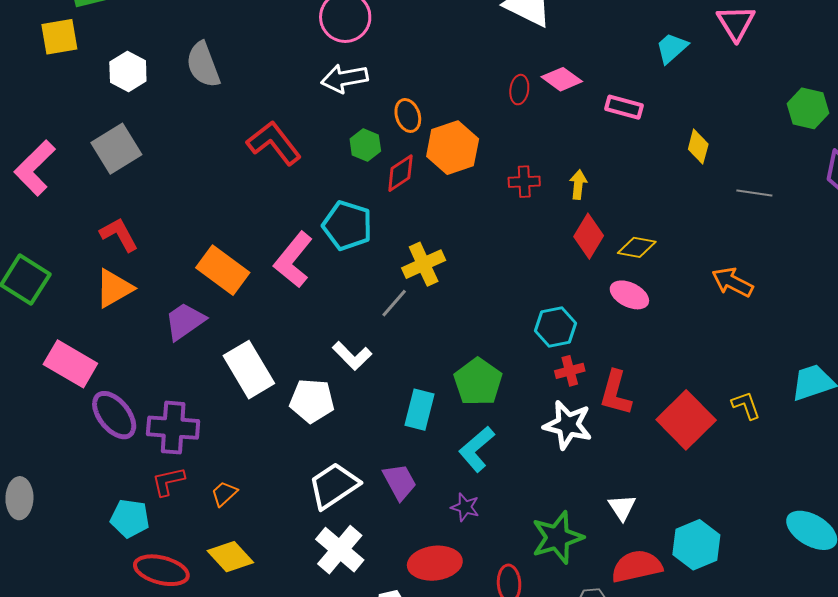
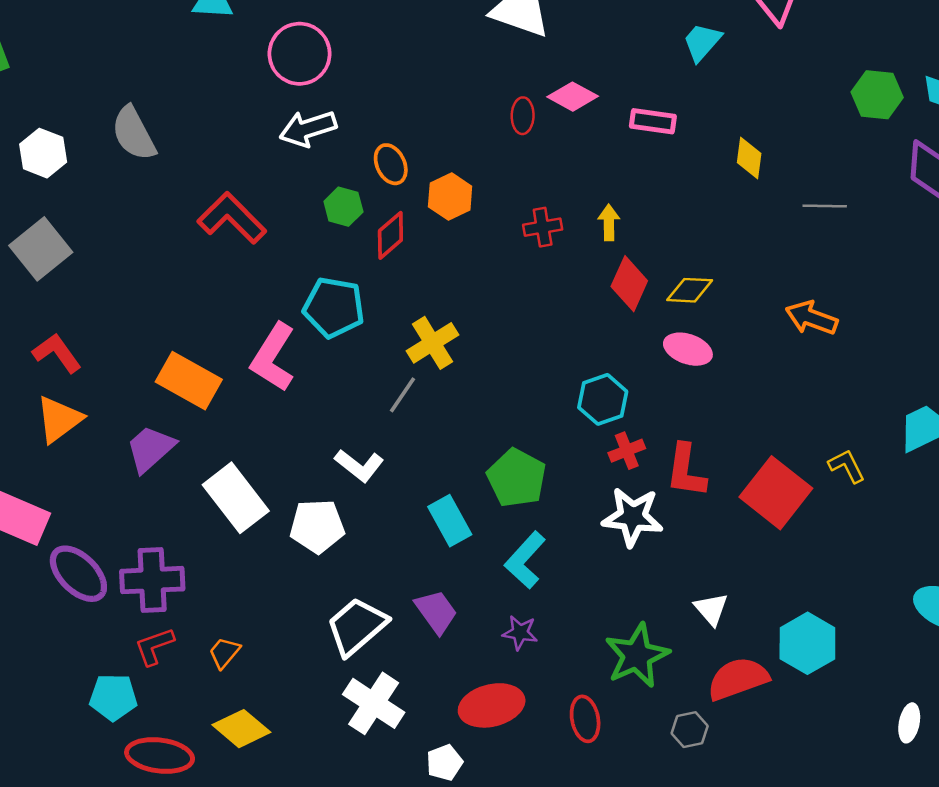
orange hexagon: (453, 148) -> (450, 197), size x0.7
cyan rectangle: (420, 410) -> (450, 521), turned -36

